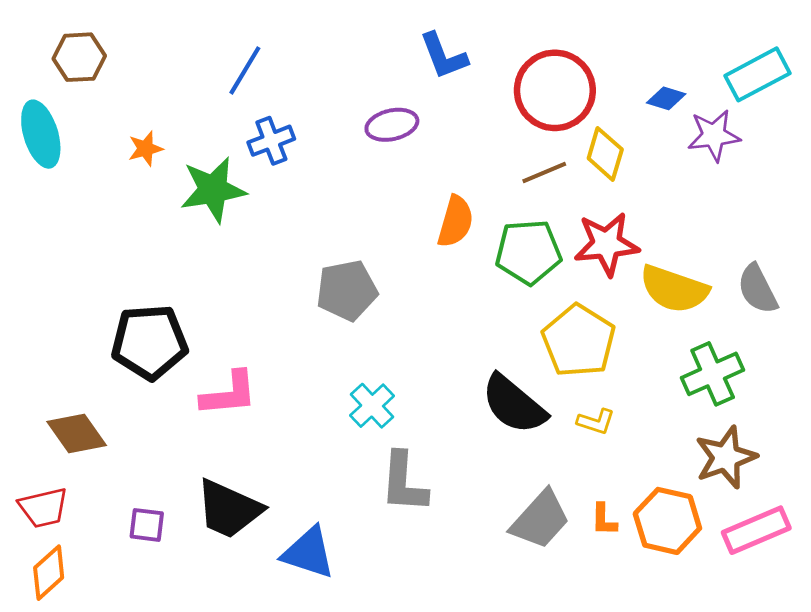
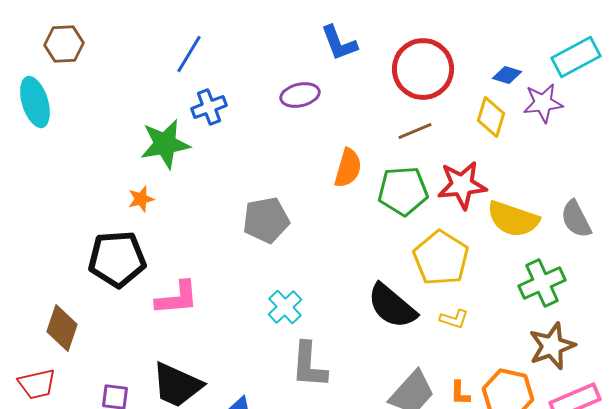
orange star: (145, 149) -> (141, 199), moved
yellow diamond: (605, 154) -> (491, 117), moved
brown diamond: (77, 433) -> (62, 328), turned 54

